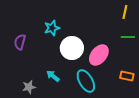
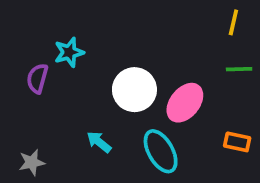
cyan star: (52, 28) -> (69, 52), moved
gray star: (29, 87) -> (32, 162), moved

